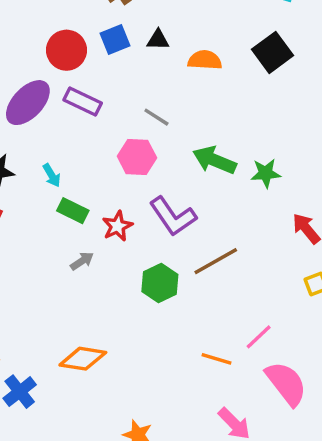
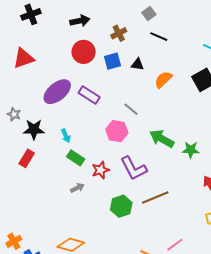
red circle: (67, 50) -> (84, 52), moved
orange semicircle: (205, 60) -> (163, 80), turned -54

